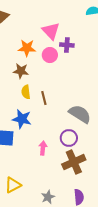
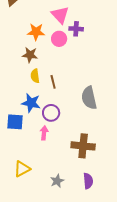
gray semicircle: (80, 114) -> (89, 98), turned -135
purple circle: (69, 138) -> (51, 113), moved
pink arrow: (43, 148) -> (44, 133), moved
brown cross: (74, 162) -> (83, 146), turned 30

